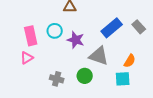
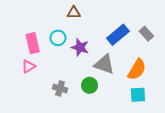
orange semicircle: (130, 61) -> (137, 70), size x1.5
cyan square: (123, 79) -> (138, 95), moved

